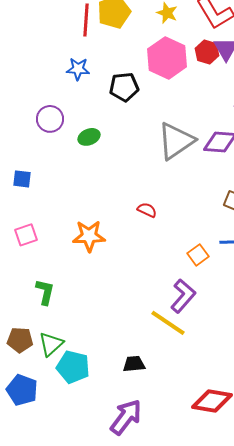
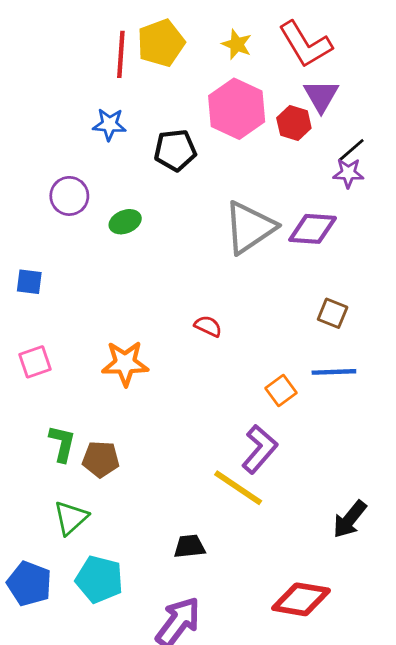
red hexagon: (207, 52) -> (294, 123), moved
brown pentagon: (20, 340) -> (101, 459), moved
cyan pentagon: (73, 367) -> (99, 579), moved

